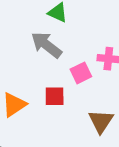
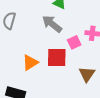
red square: (55, 96) -> (57, 57), size x1.5

